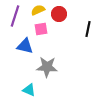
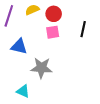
pink square: (41, 29) -> (53, 32), moved

